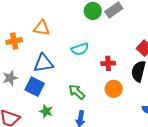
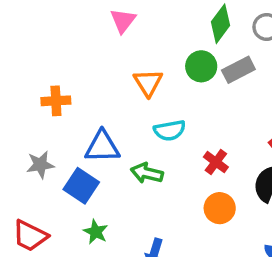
orange triangle: (42, 28) -> (148, 83), moved, turned 42
red cross: (108, 63) -> (216, 162), turned 32
green arrow: (77, 92) -> (147, 173), moved, turned -36

